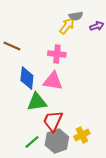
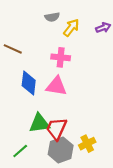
gray semicircle: (76, 16) -> (52, 17), moved
green triangle: (37, 102) -> (39, 123), moved
green line: (32, 142) -> (20, 151), moved

